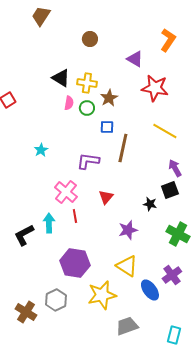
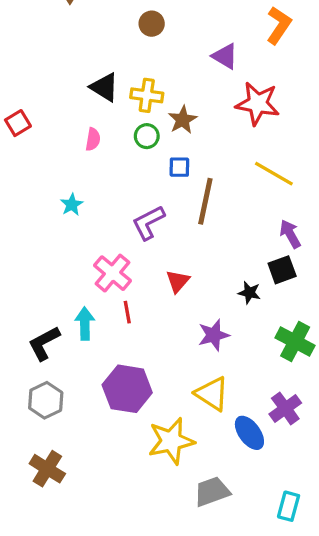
pink semicircle: (69, 103) -> (93, 139), moved
purple L-shape: (88, 161) -> (148, 223), turned -35
gray hexagon: (56, 300) -> (46, 400), moved

